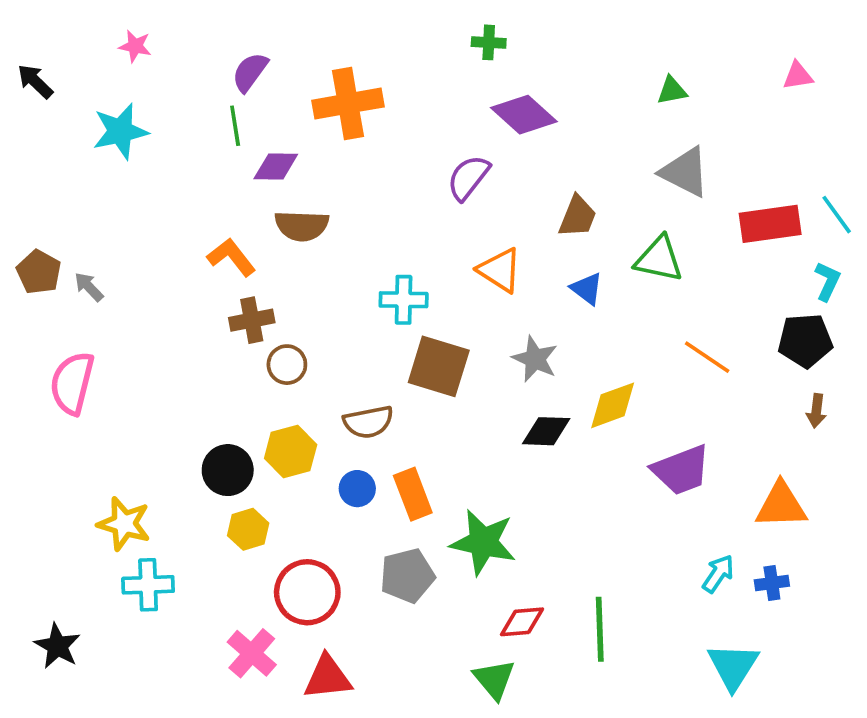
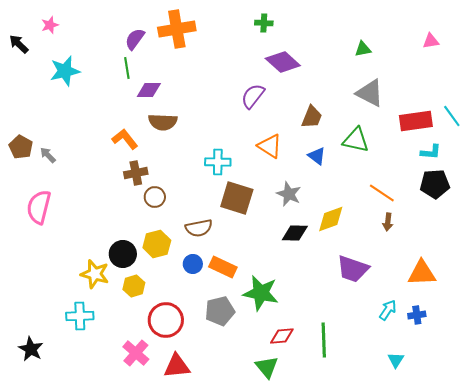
pink star: (135, 46) -> (50, 25), moved, turned -30
orange cross: (348, 104) -> (177, 29), moved
cyan L-shape: (827, 281) -> (431, 152), moved, turned 70
brown arrow: (816, 411) -> (388, 222), moved
purple trapezoid: (681, 470) -> (353, 269), moved, turned 40
orange rectangle: (413, 494) -> (223, 267), turned -44
yellow star: (124, 524) -> (95, 274), moved
cyan triangle: (733, 666) -> (396, 360), size x0.6

